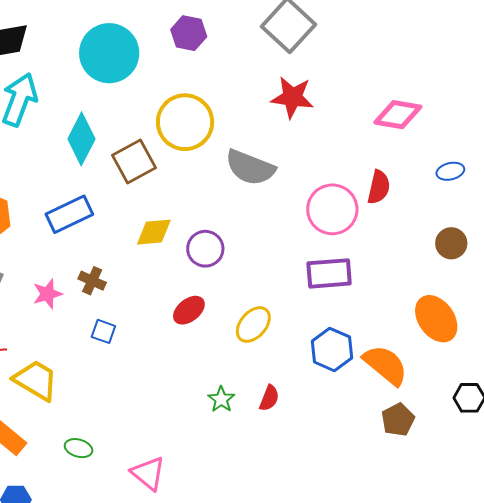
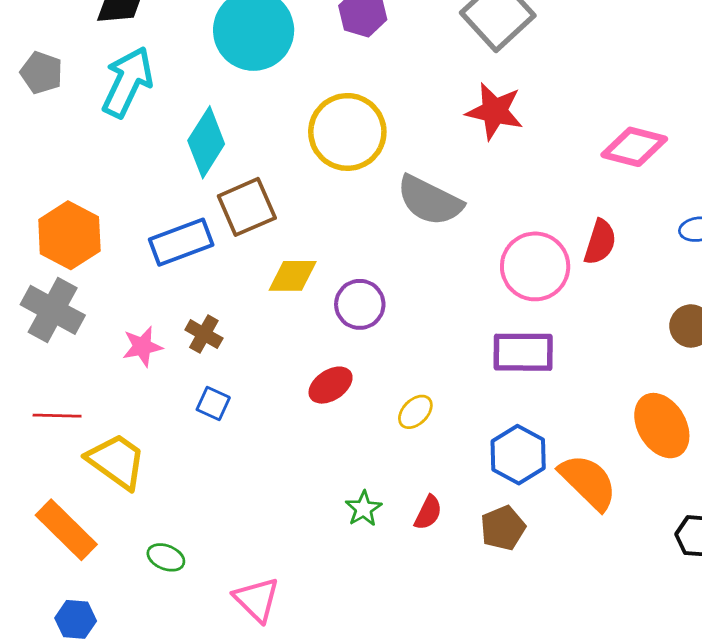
brown square: (134, 162) -> (247, 207), moved
yellow ellipse: (253, 324) -> (415, 412), size x0.7
brown pentagon: (398, 420) -> (503, 528), moved

